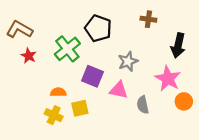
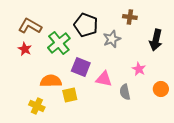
brown L-shape: (19, 29) -> (30, 26), moved
gray star: (128, 61) -> (112, 39), moved
pink star: (168, 79) -> (139, 69), moved, size x0.6
orange semicircle: (58, 92) -> (51, 81), size x1.5
yellow cross: (54, 115) -> (37, 106), moved

